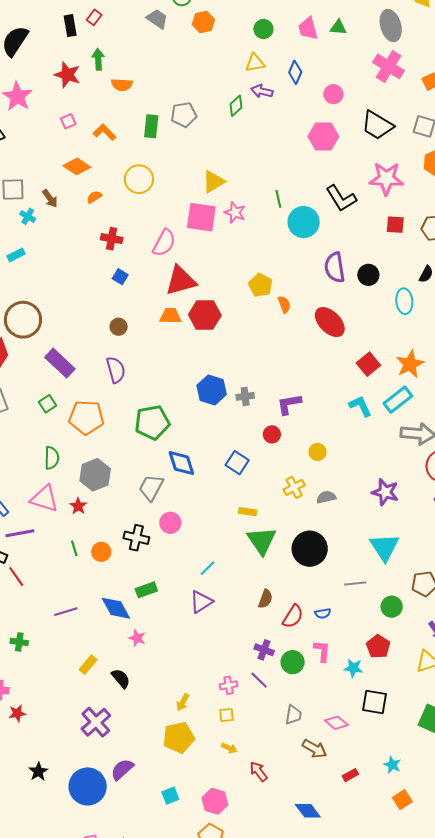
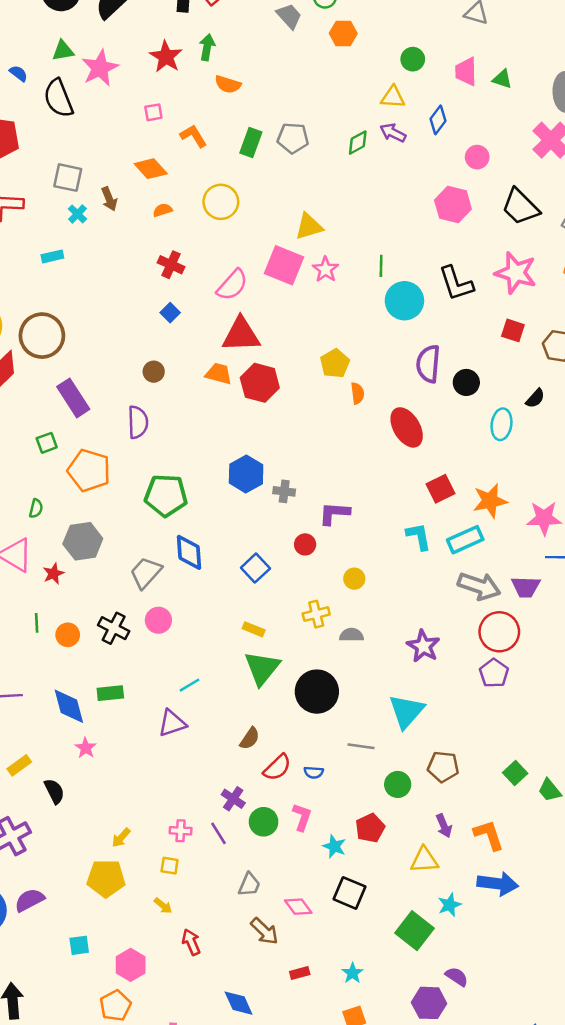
green semicircle: (52, 458) -> (36, 508), size x0.7

